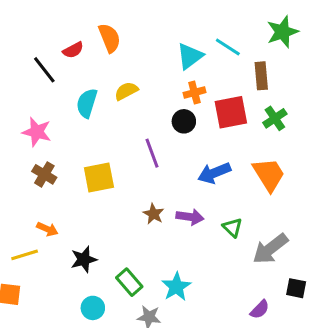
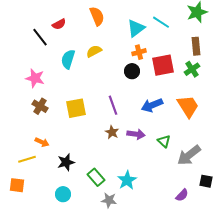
orange semicircle: (110, 38) -> (97, 16), moved
brown rectangle: (261, 76) -> (196, 46), moved
purple line: (152, 153) -> (113, 105), moved
cyan circle: (93, 308) -> (63, 194), moved

